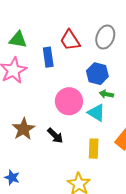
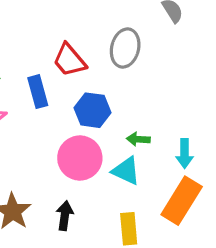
blue hexagon: (97, 74) -> (93, 110), moved
black arrow: (55, 136) -> (65, 216), turned -120

